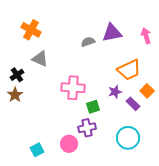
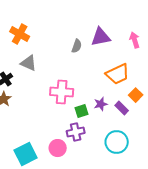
gray semicircle: (88, 42) -> (77, 46), turned 128
purple star: (115, 92) -> (101, 104), moved
cyan square: (37, 150) -> (26, 154), size x1.6

